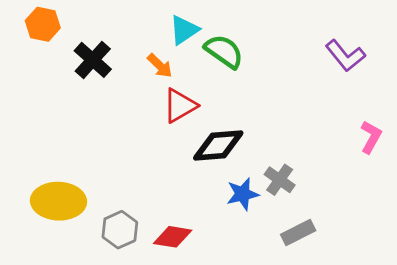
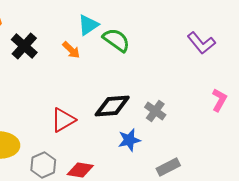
red triangle: (180, 106) -> (63, 120), moved
gray cross: (280, 180) -> (155, 111), moved

